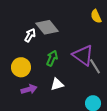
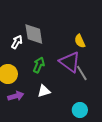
yellow semicircle: (96, 16) -> (80, 41), moved
gray diamond: (47, 27) -> (34, 34), turned 30

